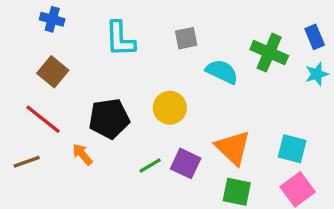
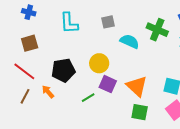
brown square: (53, 72) -> (30, 43), turned 36
brown line: (27, 162) -> (25, 96), moved, turned -42
purple square: (186, 163) -> (108, 84), moved

